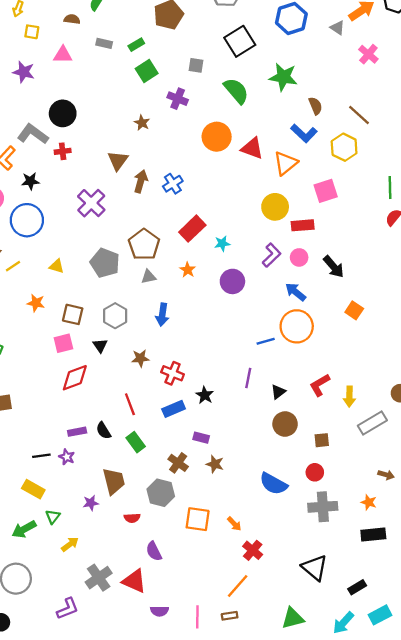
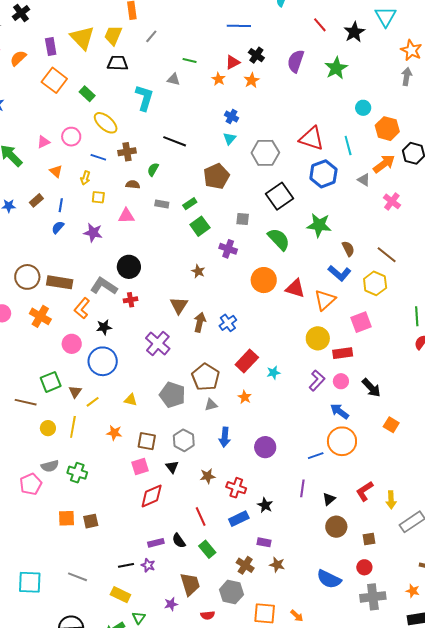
purple circle: (232, 281) -> (265, 447), moved

